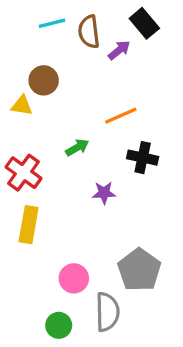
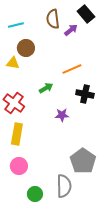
cyan line: (52, 23) -> (16, 25), moved
pink circle: (74, 278) -> (19, 166), moved

